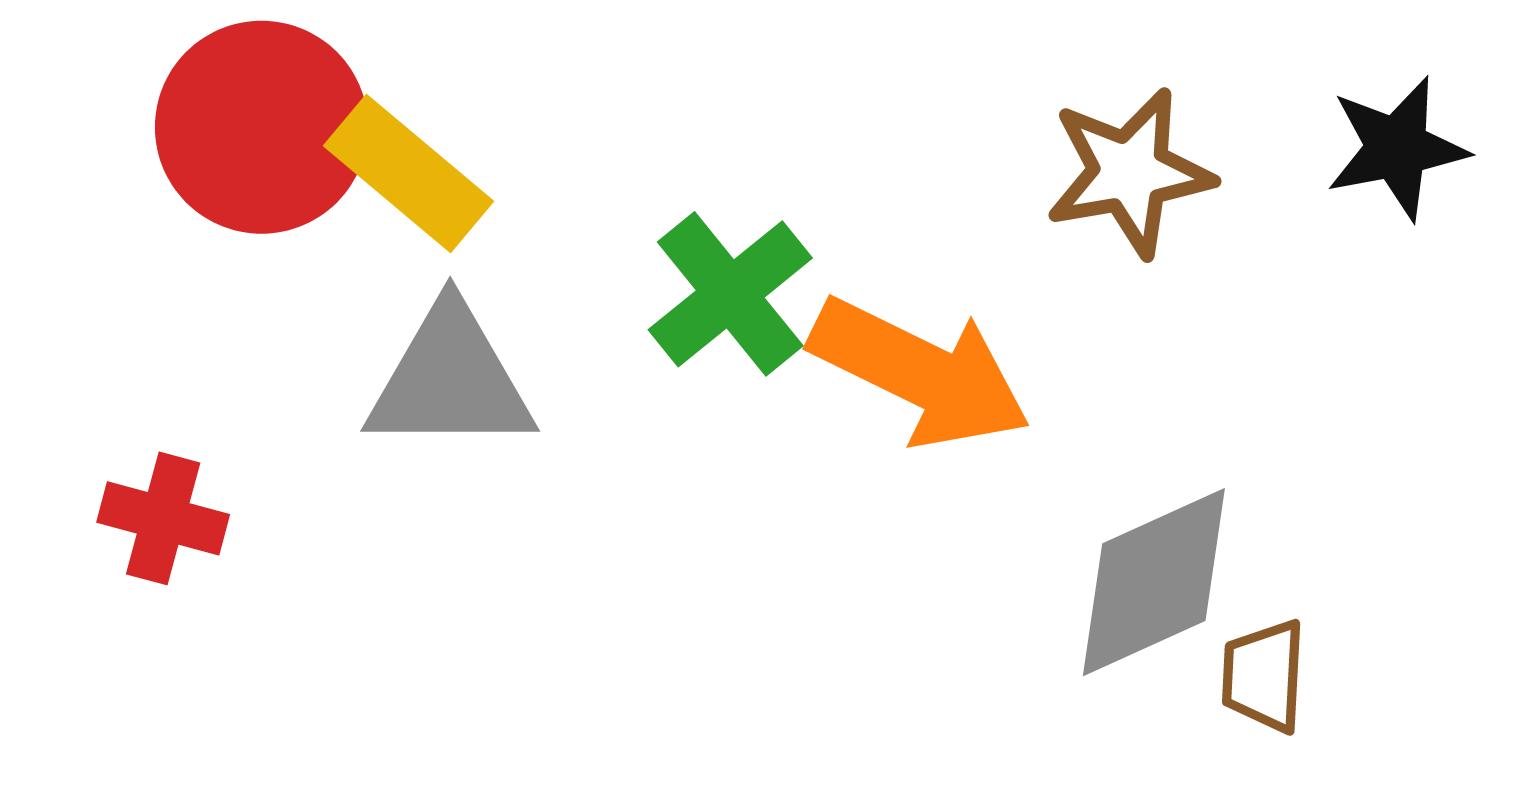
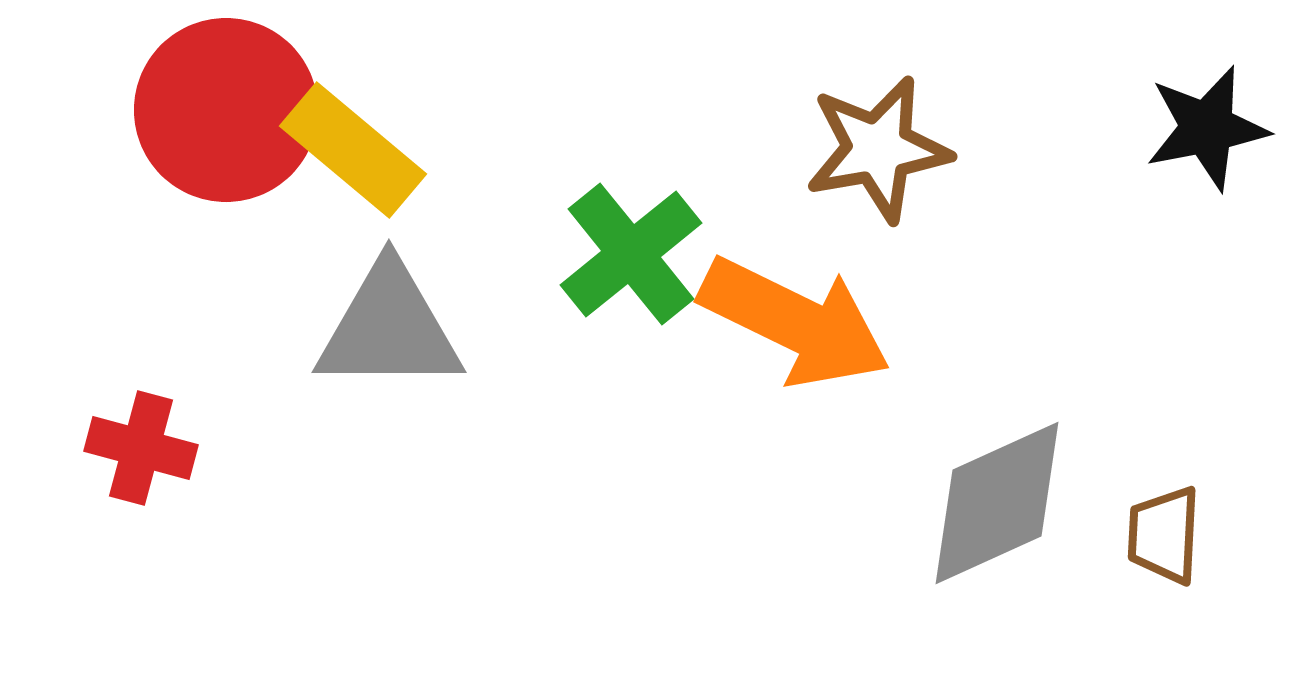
brown star: (1130, 172) -> (878, 149), moved
brown trapezoid: (1264, 676) -> (1164, 535), moved

